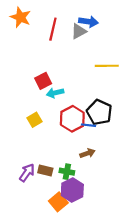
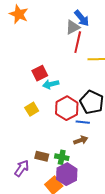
blue arrow: (89, 22) -> (82, 18), turned 42
red line: (53, 29) -> (78, 42), moved
blue line: (89, 125) -> (83, 122), moved
purple arrow: (27, 173) -> (22, 168), moved

